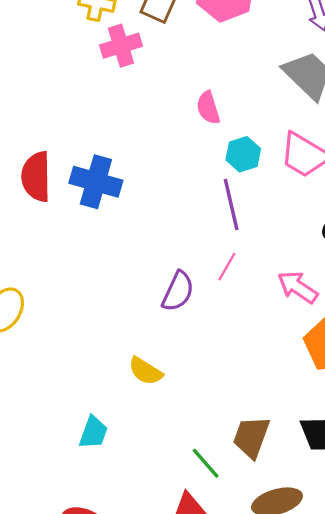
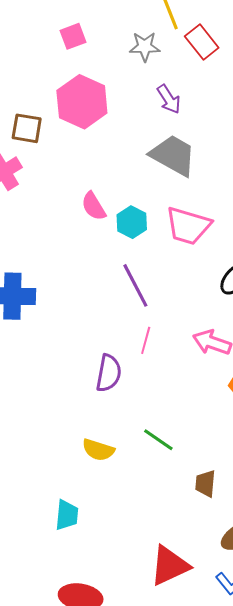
cyan hexagon: (243, 154) -> (132, 222), moved
brown trapezoid: (251, 437) -> (205, 484), size x0.7
green line: (206, 463) -> (158, 440), moved

